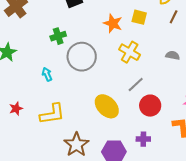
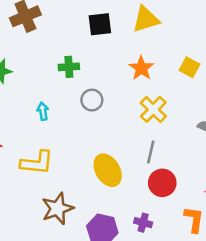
yellow square: (139, 17) -> (189, 67), moved
gray circle: (82, 57) -> (92, 100), size x0.6
gray line: (136, 85) -> (151, 152), turned -48

